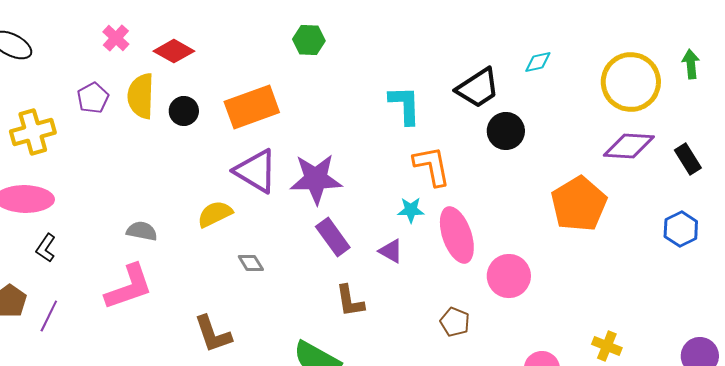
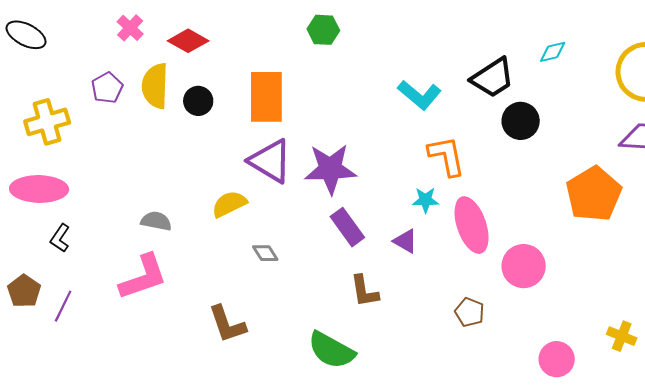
cyan L-shape: (405, 105) -> (419, 95), turned 132
orange rectangle: (252, 107) -> (266, 97), turned -70

